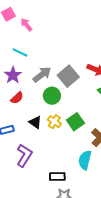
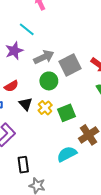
red semicircle: (17, 98) -> (11, 86), moved
cyan semicircle: (85, 160) -> (67, 154), turned 36
black rectangle: (57, 177) -> (23, 165), moved, turned 70

